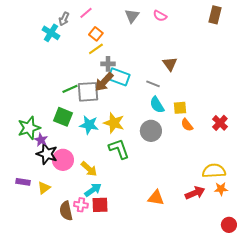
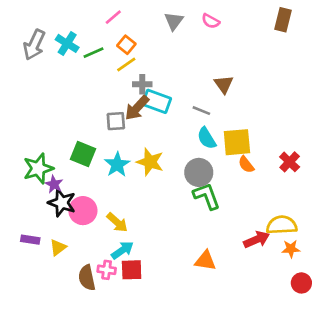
gray arrow: (64, 19) -> (34, 45), moved, size x1.6
green line: (70, 89) -> (93, 53), moved
gray square: (88, 92) -> (116, 121), size x0.7
yellow square: (180, 108) -> (237, 142), size x1.6
cyan star: (89, 125) -> (117, 165), turned 30
green L-shape: (119, 149) -> (207, 196), moved
red arrow: (195, 193) -> (257, 240), moved
red circle: (229, 225) -> (301, 283), moved

